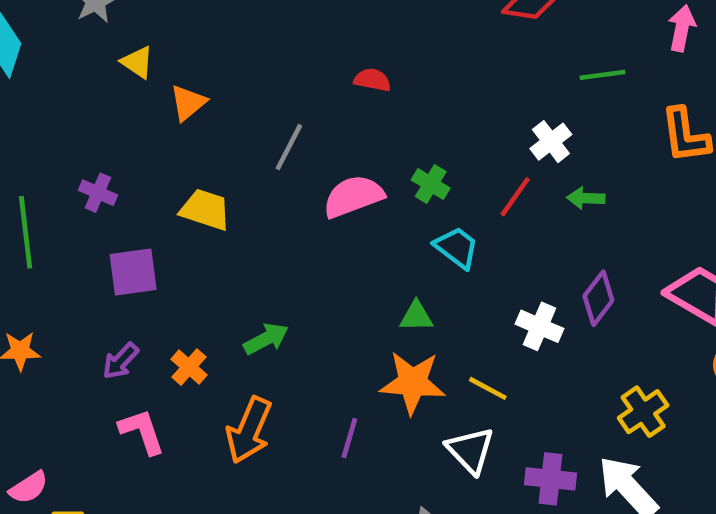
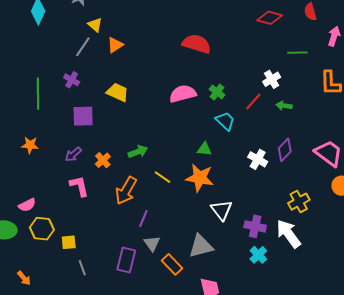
red semicircle: (372, 80) -> (197, 44), size x1.8
gray line: (289, 147) -> (83, 47), moved
yellow line: (488, 388) -> (162, 177), moved
purple line: (349, 438) -> (143, 218), moved

